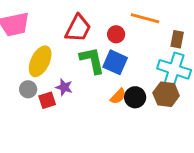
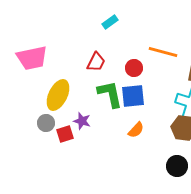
red trapezoid: (78, 28) -> (96, 62), size x0.7
blue square: (115, 62) -> (133, 96), turned -30
black circle: (135, 97) -> (177, 166), moved

